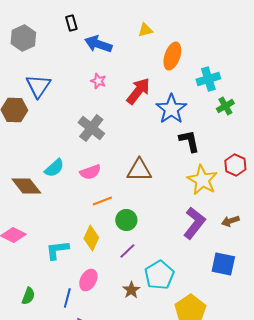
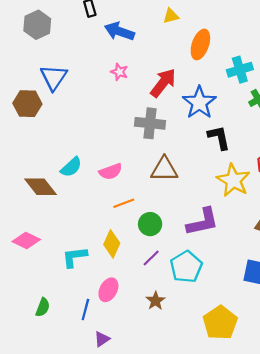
gray cross: (91, 128) -> (150, 123), moved, turned -32
purple L-shape: (194, 223) -> (203, 222), moved, turned 40
cyan pentagon: (159, 275) -> (186, 267), moved

